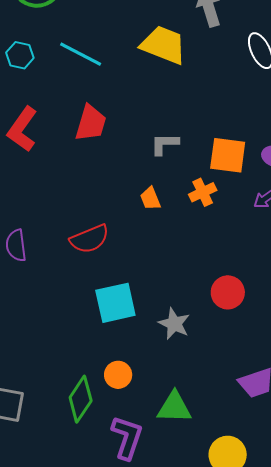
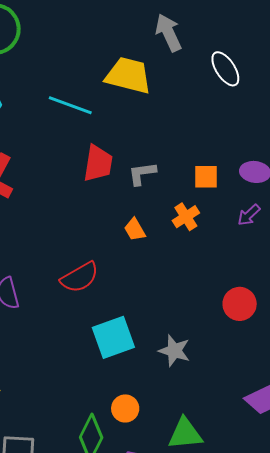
cyan line: (81, 54) -> (70, 105), moved
red trapezoid: (91, 123) -> (98, 163), moved
orange square: (228, 155) -> (206, 177), size x0.7
red circle: (228, 292) -> (240, 304), moved

